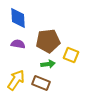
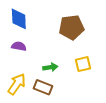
brown pentagon: (48, 41) -> (71, 27), moved
yellow square: (71, 55) -> (83, 64), moved, turned -35

